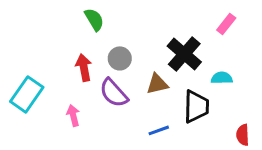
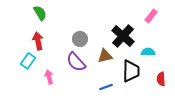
green semicircle: (94, 19) -> (40, 13), moved
red arrow: (84, 67) -> (38, 41), moved
cyan rectangle: (27, 94) -> (28, 61), moved, size x0.7
red semicircle: (243, 135) -> (161, 79), moved

